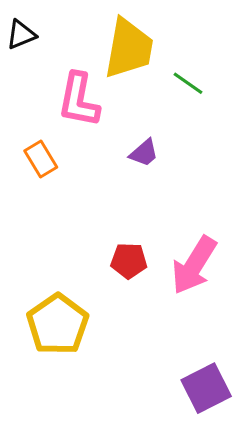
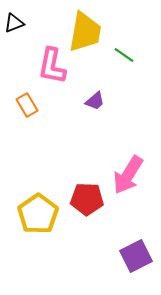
red pentagon: (129, 261) -> (87, 199), moved, size x1.4

